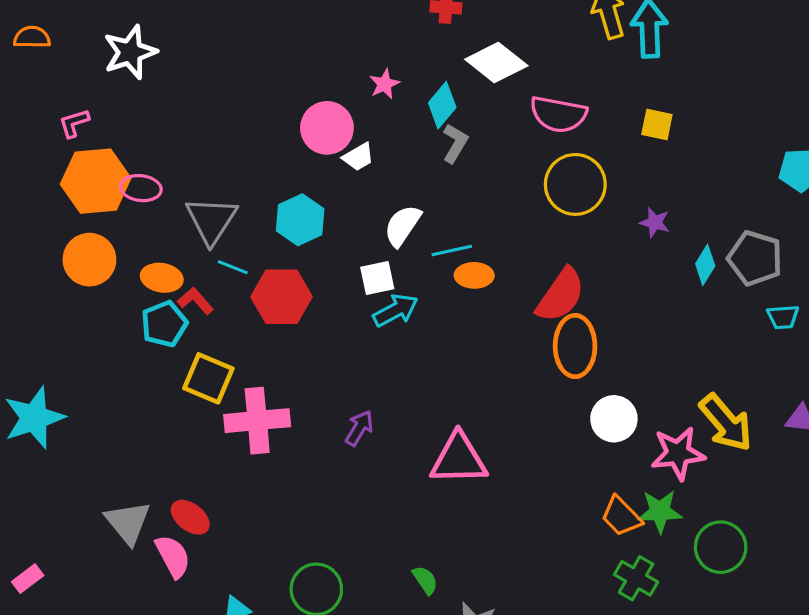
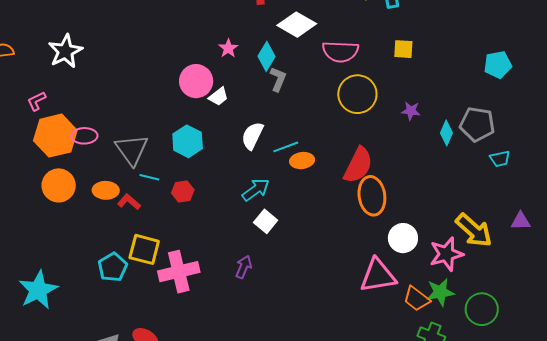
white square: (377, 278) -> (266, 221), moved, turned -30
red hexagon: (281, 297) -> (183, 191), size x0.6
cyan pentagon: (164, 324) -> (113, 267), moved
pink triangle: (459, 459) -> (378, 276), moved

